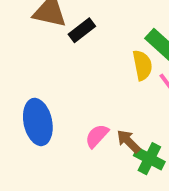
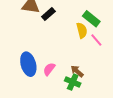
pink semicircle: (97, 136) -> (49, 69), moved
green cross: (149, 159) -> (73, 82), moved

